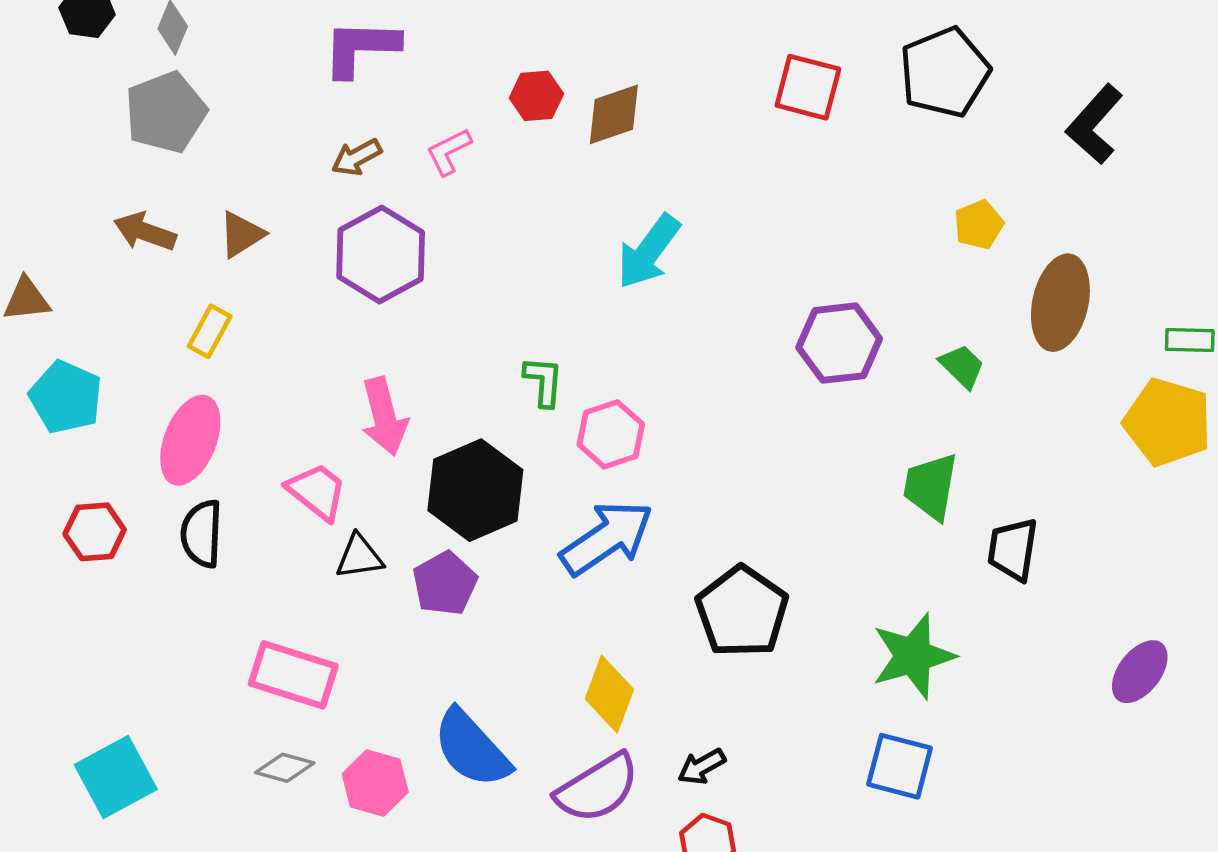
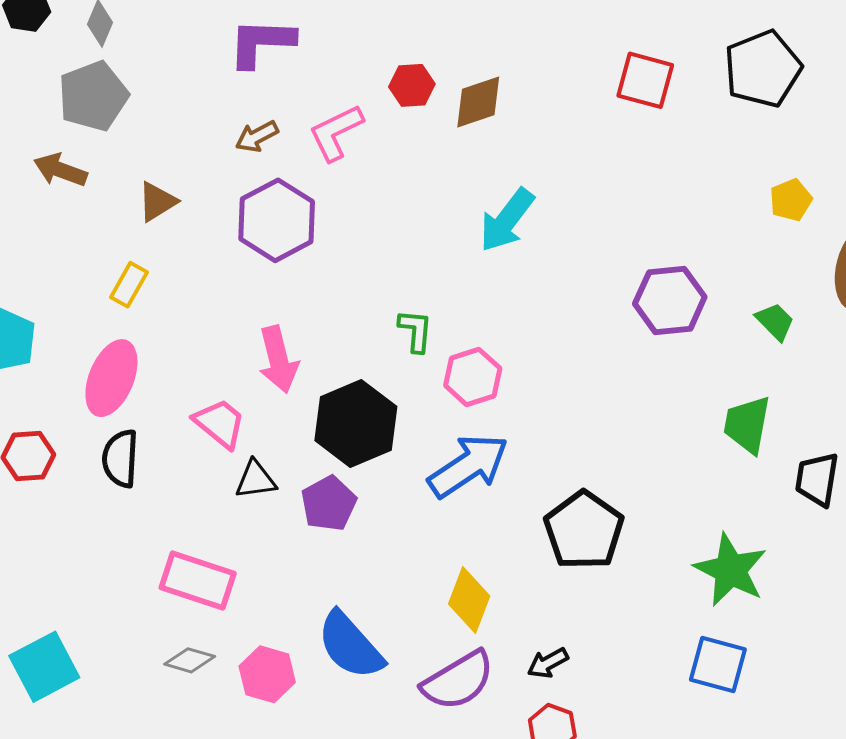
pink L-shape: (449, 152) -> (336, 133), size x1.4
brown arrow: (145, 232) -> (60, 170), moved
green star: (913, 656) -> (731, 570), turned -30

